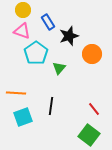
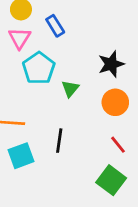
pink triangle: (22, 31) -> (20, 38), turned 42
black star: (69, 36) -> (111, 64), moved
orange circle: (92, 54) -> (115, 102), moved

